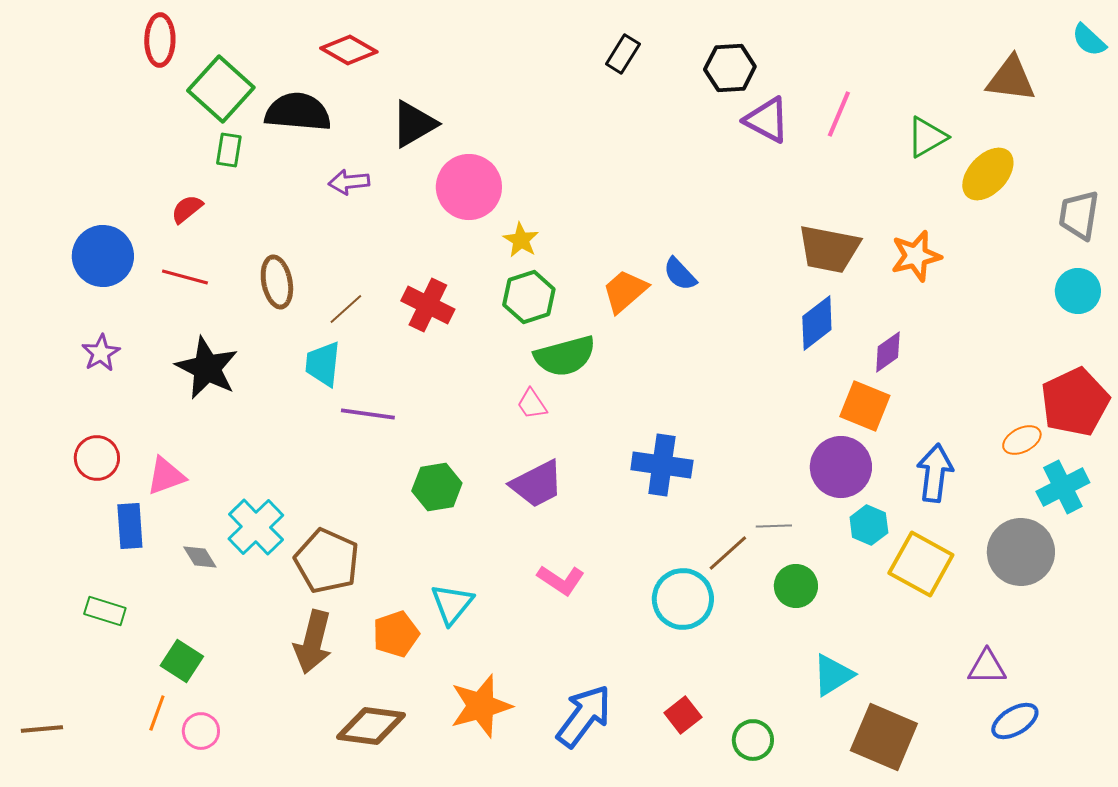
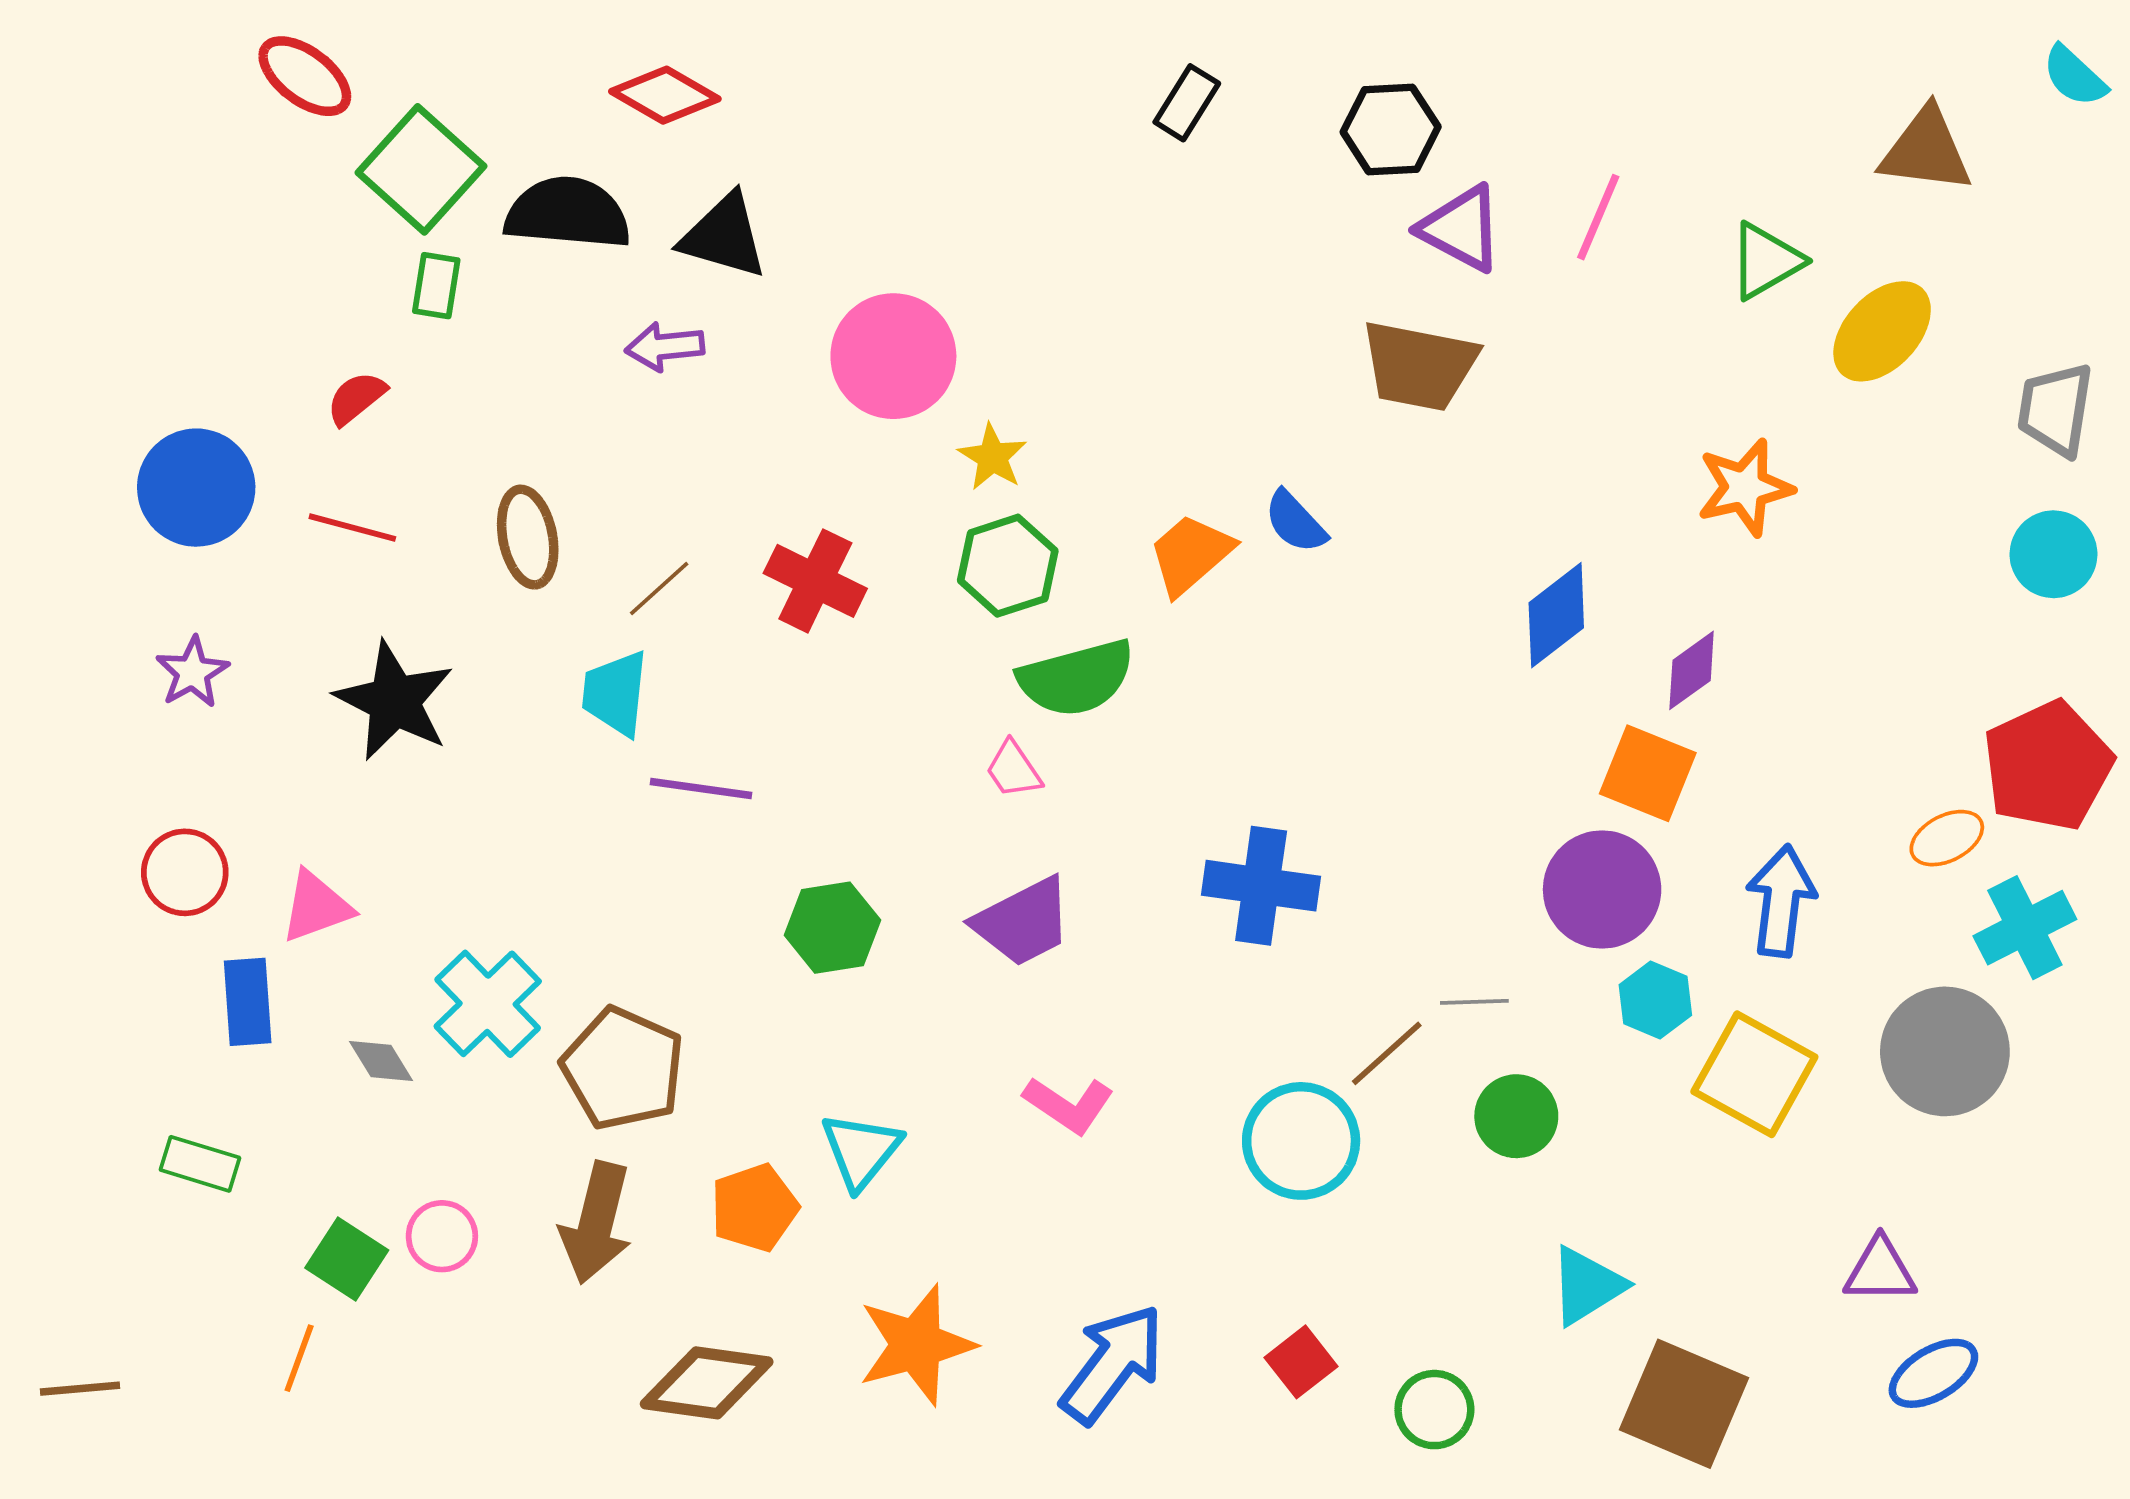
red ellipse: (160, 40) -> (305, 76), turned -54
black triangle: (414, 124) -> (724, 236), moved, turned 46
brown trapezoid: (829, 249) -> (1419, 366), moved
pink circle: (201, 731) -> (442, 1236), moved

